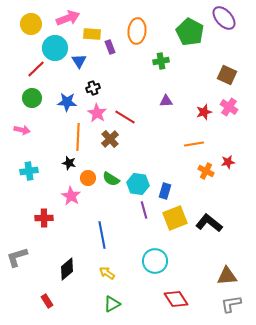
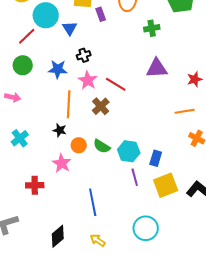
purple triangle: (166, 101) -> (157, 68), size x1.6
cyan cross: (29, 171) -> (20, 138), turned -30

